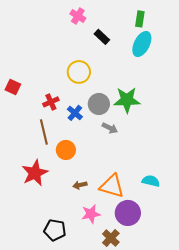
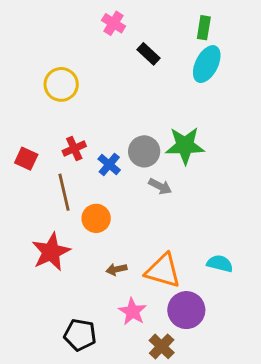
yellow circle: (79, 72) -> (61, 84), moved
red square: (13, 87) -> (26, 159), moved
pink star: (91, 214) -> (132, 312), turned -30

